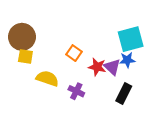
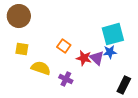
brown circle: (22, 37) -> (19, 16), moved
black rectangle: (124, 94) -> (124, 85), moved

